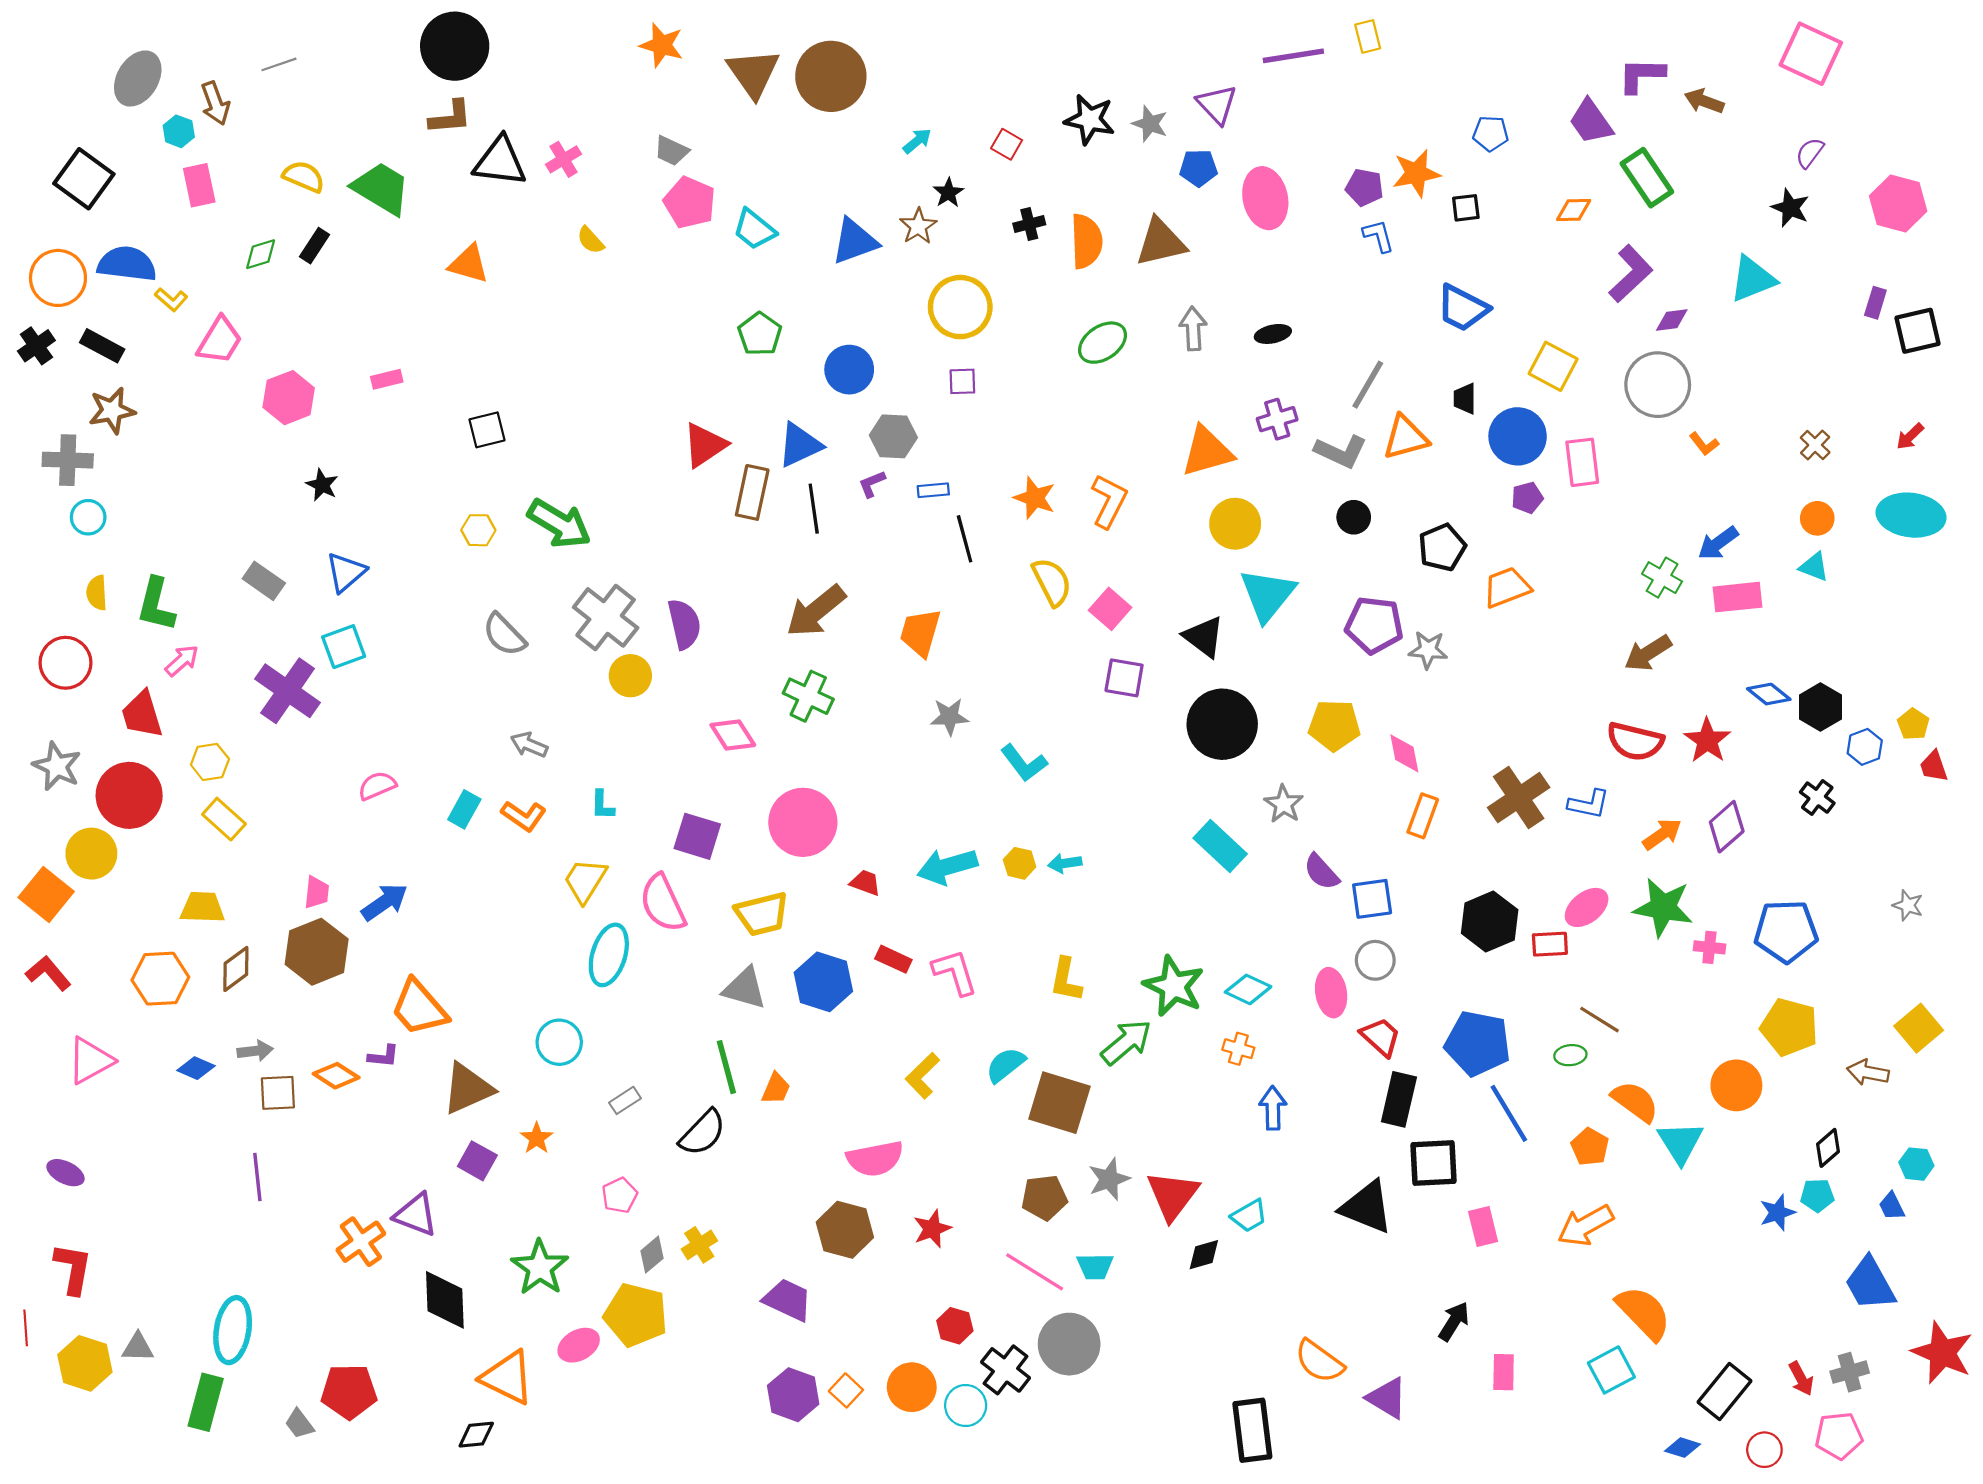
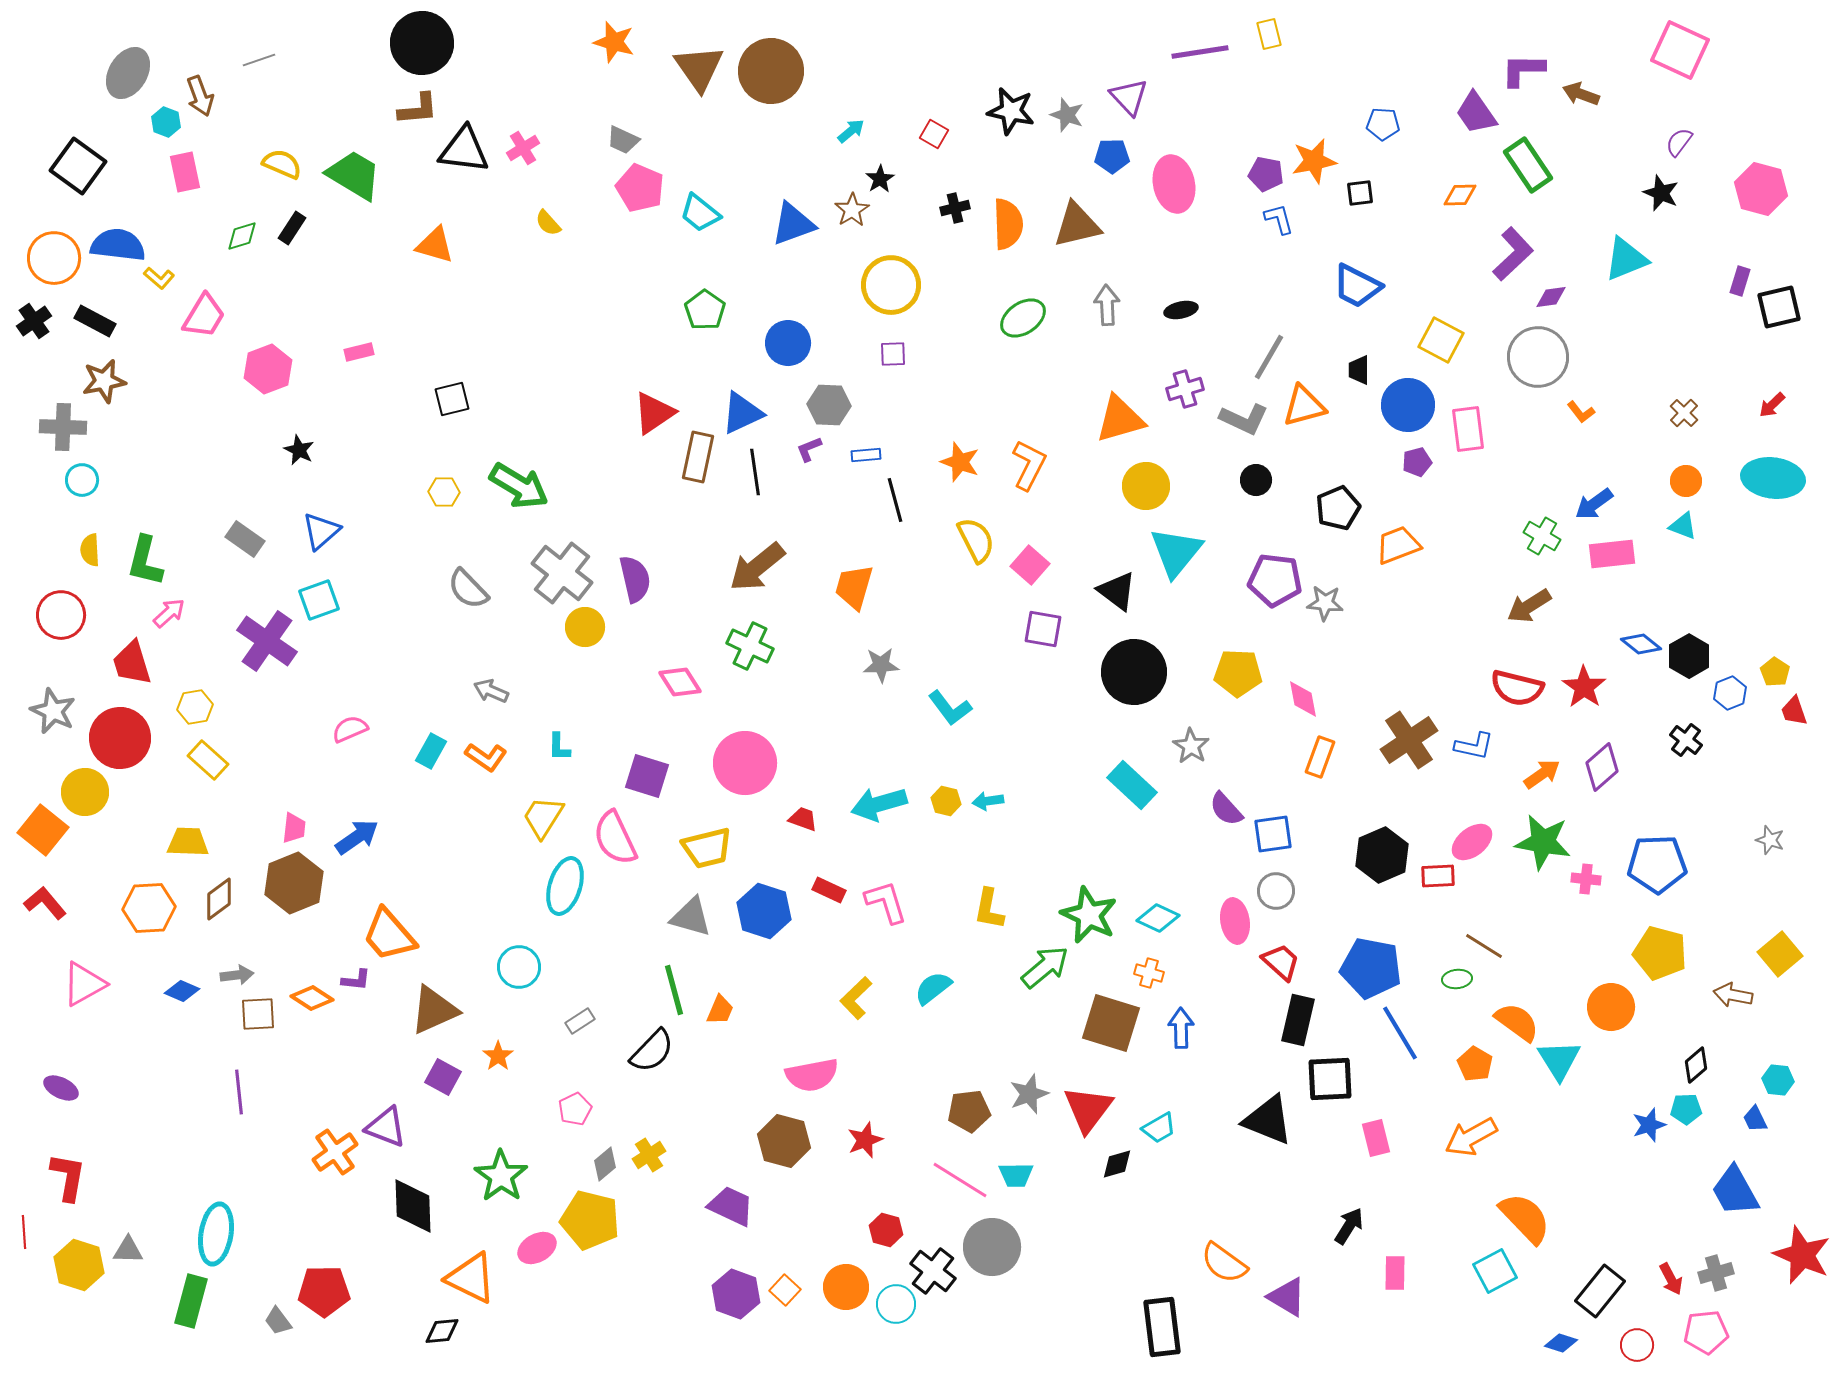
brown square: (1059, 1103) -> (1111, 1023), moved

